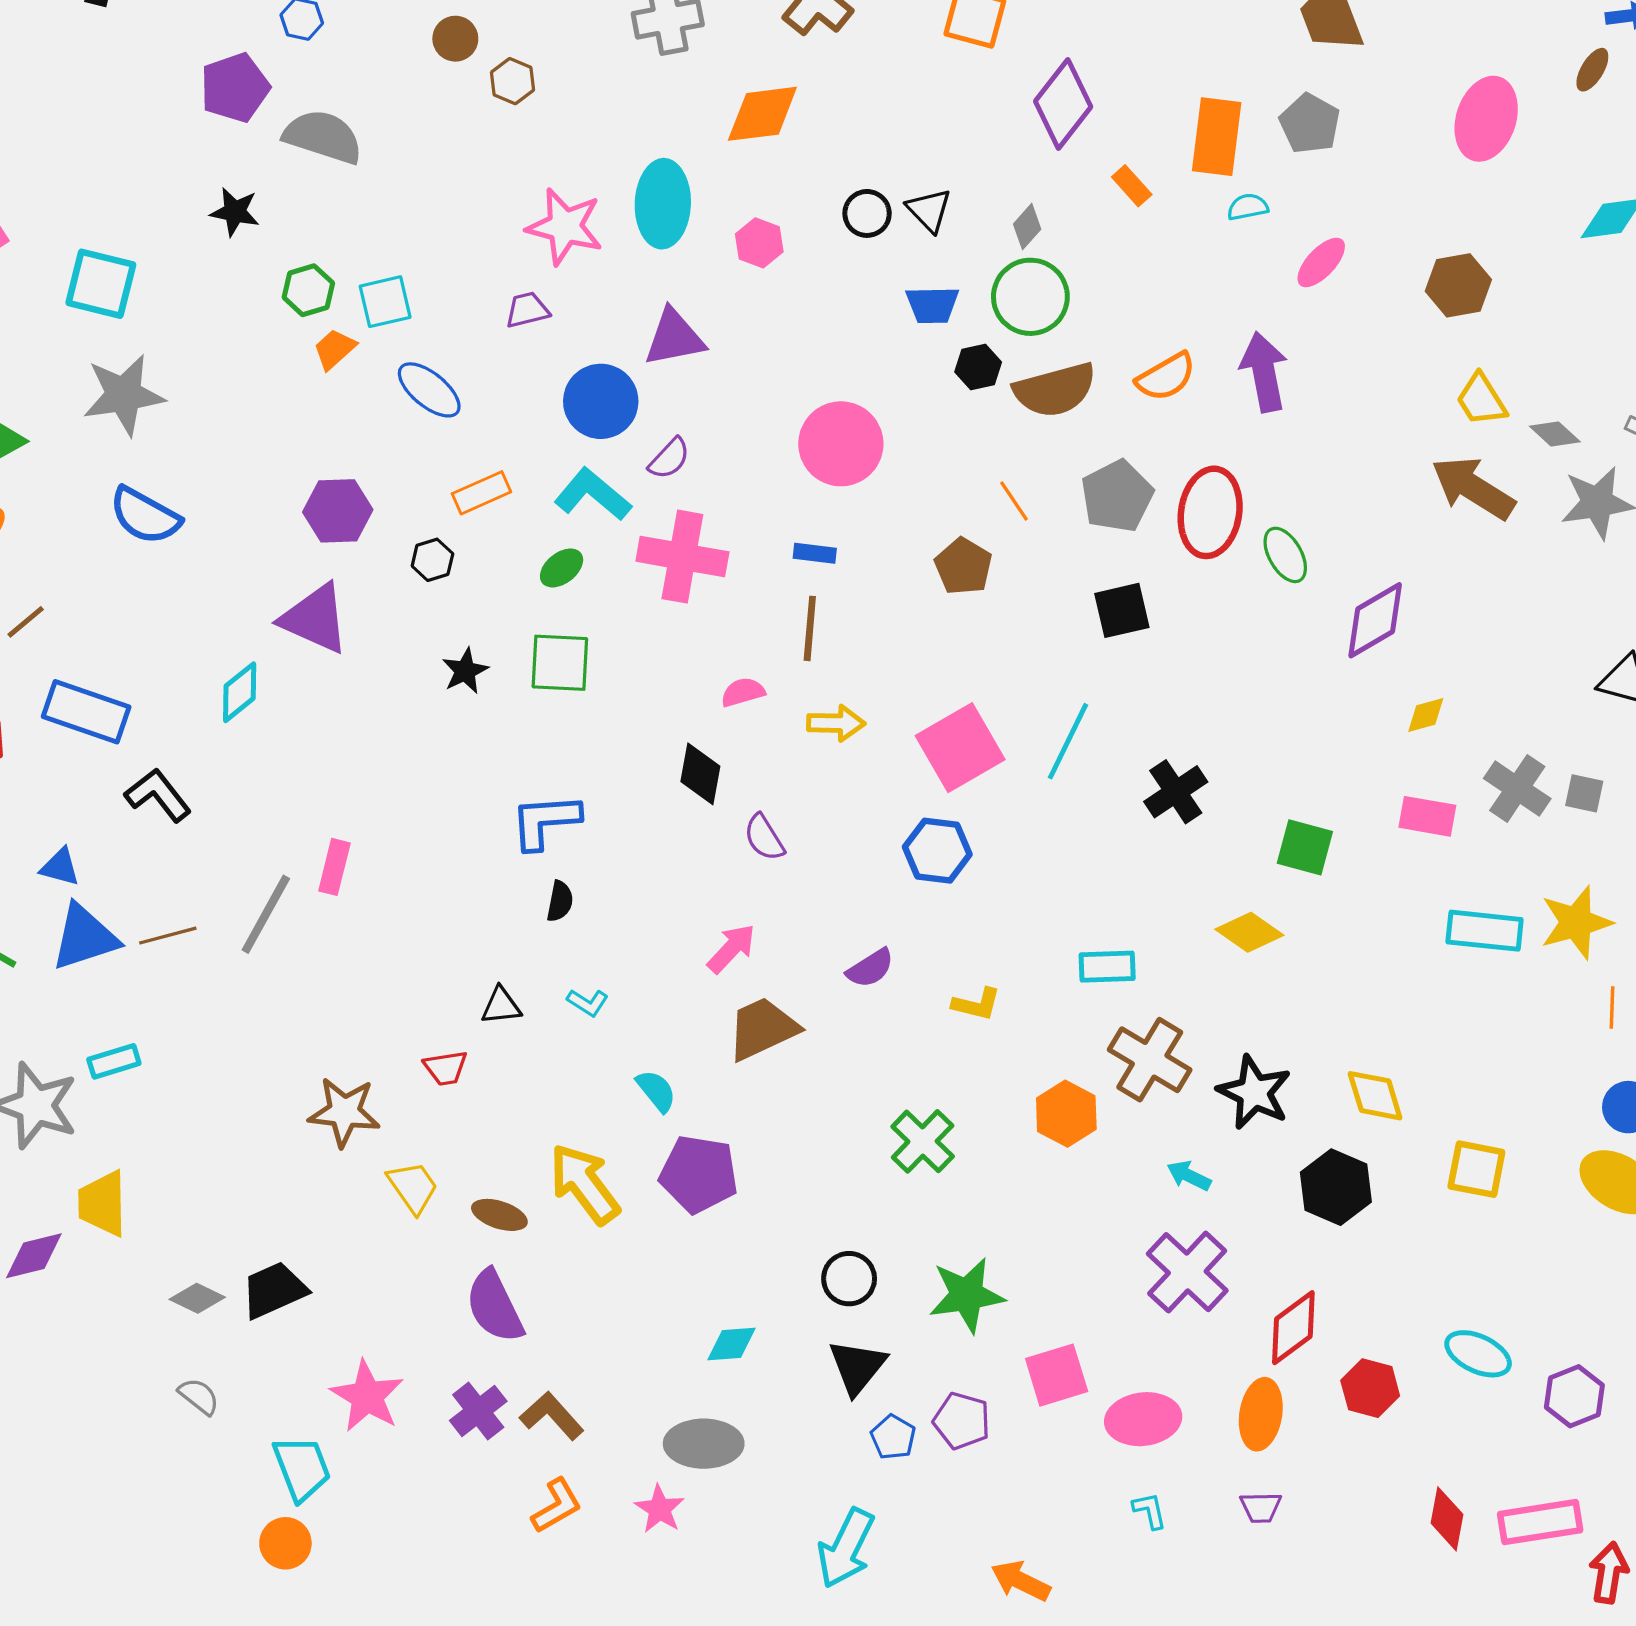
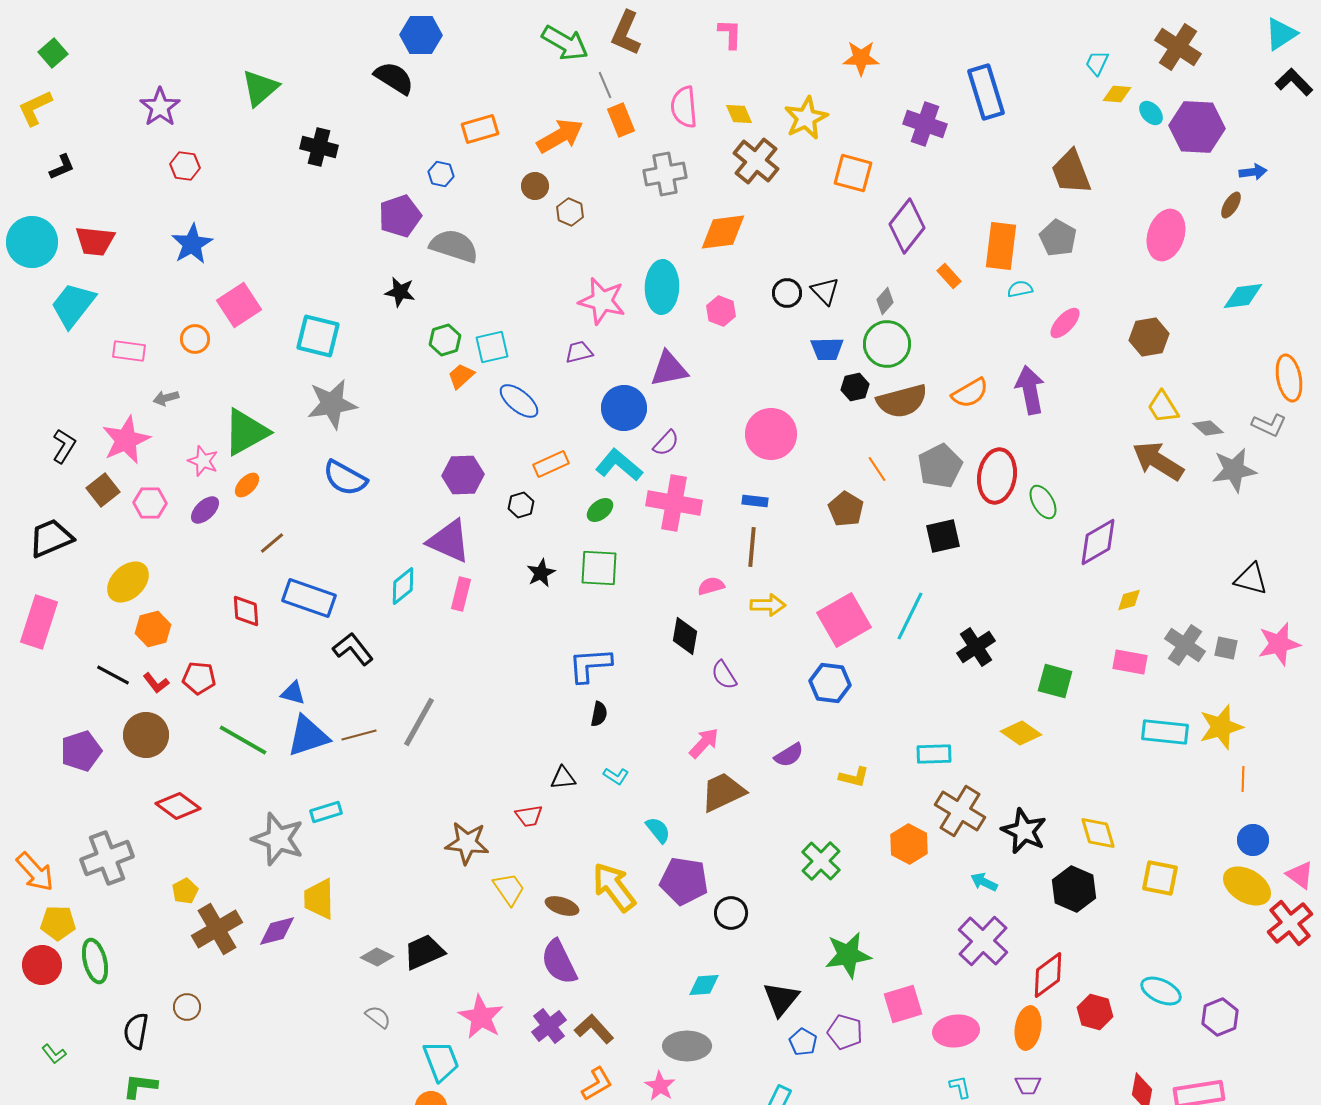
pink rectangle: (334, 867) -> (461, 594), moved
black circle: (849, 1279) -> (731, 913), moved

